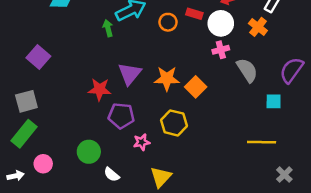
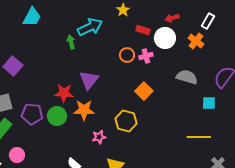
orange circle: (168, 22) -> (127, 55), moved
pink cross: (221, 50) -> (146, 56), moved
gray semicircle: (247, 70) -> (187, 77), turned -40
orange star: (167, 79) -> (84, 110), moved
purple pentagon: (121, 116) -> (32, 114), moved
green circle: (89, 152) -> (57, 116), moved

